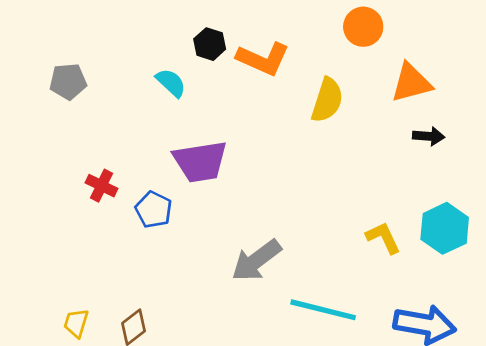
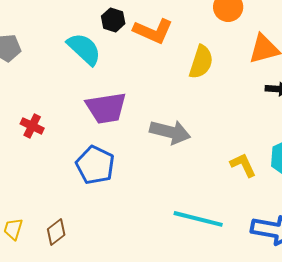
cyan semicircle: (171, 83) -> (84, 49), size x1.5
blue pentagon: (154, 210) -> (95, 165), moved, size x1.4
gray arrow: (256, 260) -> (170, 132), moved, turned -129

